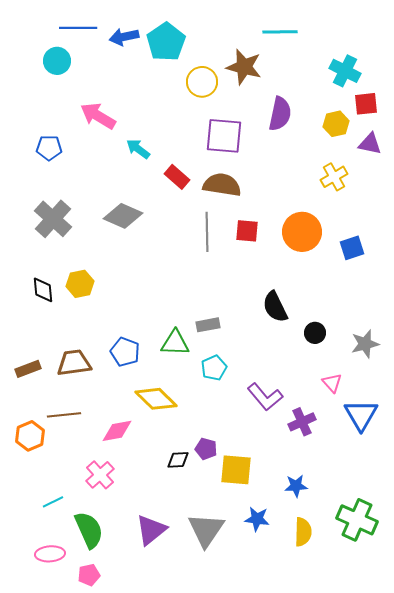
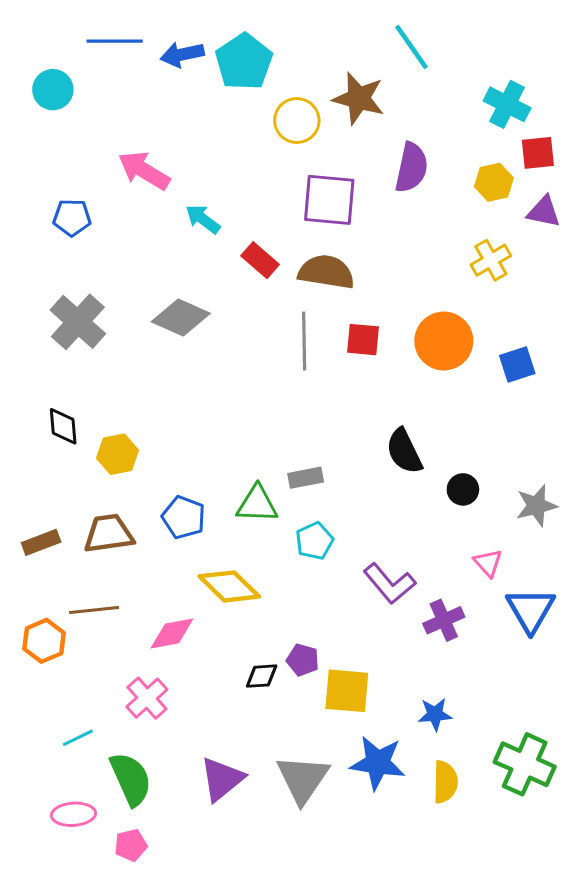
cyan line: (280, 32) -> (411, 47), turned 56
cyan circle: (57, 61) -> (53, 90), moved
yellow hexagon: (80, 284) -> (118, 454), moved
blue star: (257, 519) -> (378, 763), size x1.5

